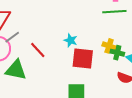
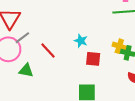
red square: (83, 59) -> (93, 59), size x0.7
green triangle: (16, 70) -> (26, 71), size x0.7

